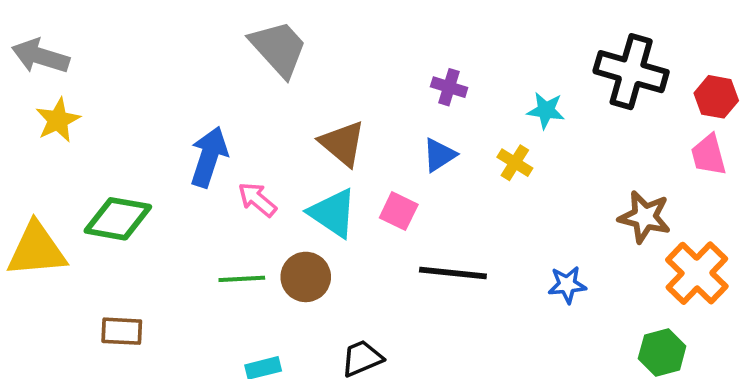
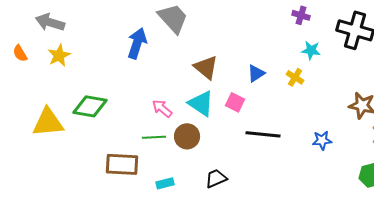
purple cross: (449, 87) -> (301, 15), moved
blue arrow: (209, 157) -> (137, 43), moved
pink arrow: (257, 199) -> (162, 108), moved
brown rectangle: (122, 331) -> (122, 164), moved, size x1.5

